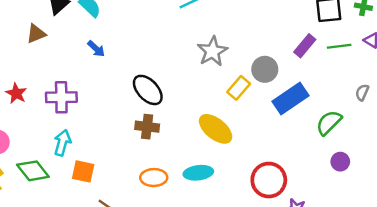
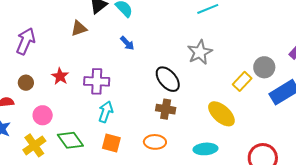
gray star: (212, 51) -> (200, 52), moved
cyan arrow: (62, 143) -> (106, 112), moved
orange ellipse: (154, 178) -> (155, 142), moved

